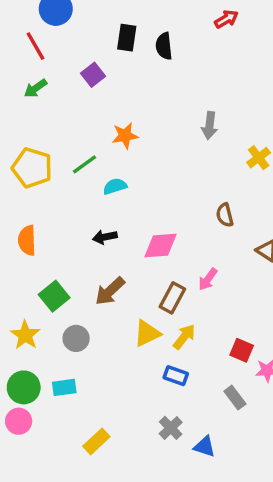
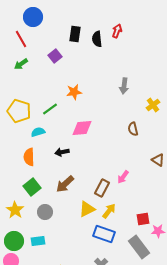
red arrow: (226, 19) -> (117, 31), moved, turned -40
cyan semicircle: (115, 186) -> (38, 132), moved
brown semicircle: (225, 215) -> (133, 129), moved
orange semicircle: (27, 240) -> (29, 157), moved
pink diamond: (161, 245) -> (82, 128), moved
red square: (242, 350) -> (143, 219), turned -32
blue rectangle: (176, 376) -> (104, 234), size x1.5
gray rectangle: (235, 398) -> (139, 247), size x1.6

